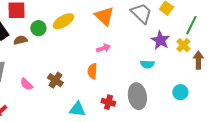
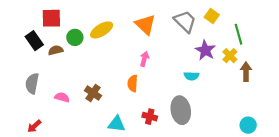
green line: (191, 25) -> (239, 34), turned -42
pink arrow: (103, 48) -> (144, 59), turned -56
pink semicircle: (26, 84) -> (62, 97), turned 152
cyan circle: (180, 92) -> (248, 125), moved

